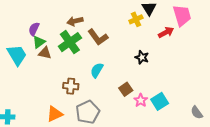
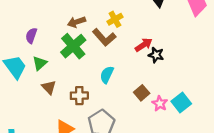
yellow cross: (136, 19) -> (115, 19), moved
red arrow: (166, 32) -> (144, 45), moved
green triangle: (39, 42) -> (40, 63), moved
brown triangle: (45, 53) -> (49, 87), moved, turned 40

